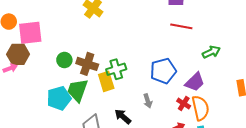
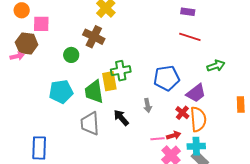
pink square: (30, 33) -> (41, 24), size x0.7
brown cross: (87, 64) -> (94, 37), moved
green trapezoid: (78, 90) -> (94, 92), moved, turned -35

